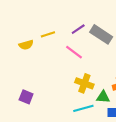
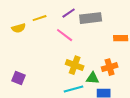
gray rectangle: (101, 34) -> (91, 18), turned -40

